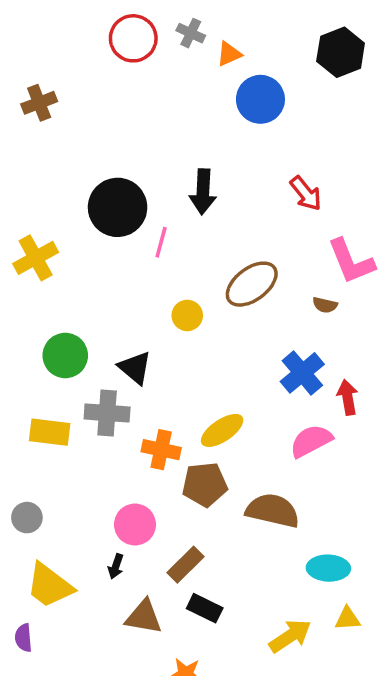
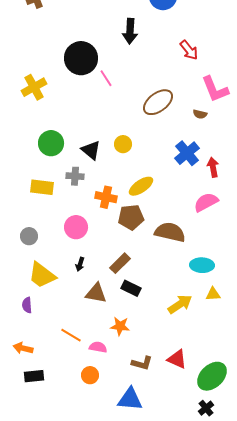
black arrow: (203, 192) -> (130, 31), moved
pink line: (161, 242) -> (106, 78), turned -48
yellow circle: (187, 315) -> (123, 144), moved
gray cross: (107, 413) -> (75, 176), size x0.7
pink semicircle: (311, 441) -> (206, 202), moved
pink circle: (135, 525) -> (76, 227), moved

